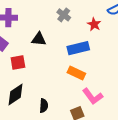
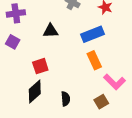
red square: (18, 63) -> (40, 66), moved
orange rectangle: (76, 73) -> (94, 60), turned 48

